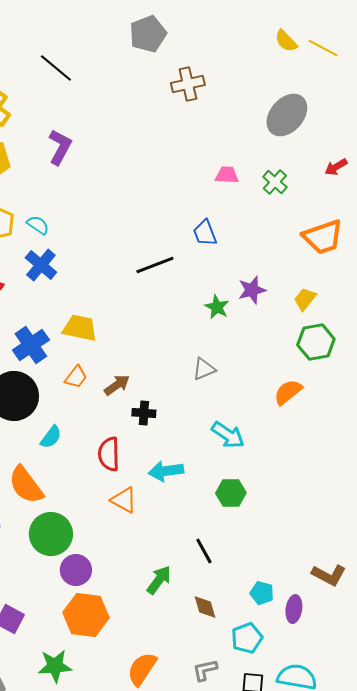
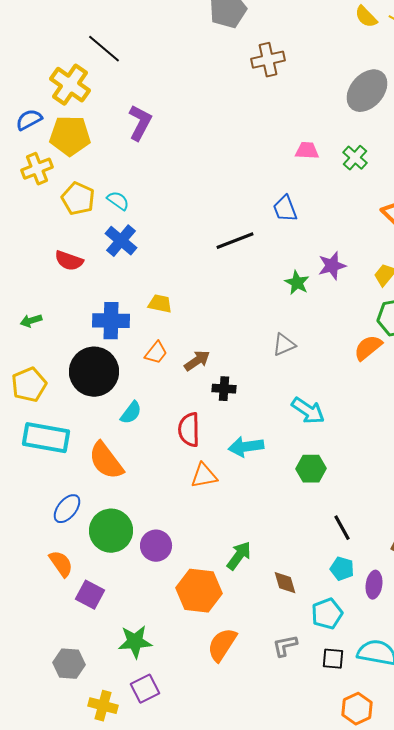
black line: (56, 68) -> (104, 49), moved
yellow trapezoid: (80, 328) -> (160, 304), size x0.7
blue cross: (31, 345) -> (111, 321), turned 36
orange semicircle: (288, 392) -> (368, 348), moved
orange triangle: (124, 500) -> (204, 476), turned -40
green circle: (51, 534) -> (111, 531), moved
black line: (204, 551) -> (342, 528), moved
orange hexagon: (86, 615) -> (199, 591), moved

